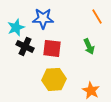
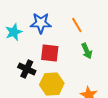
orange line: (97, 16) -> (77, 25), moved
black cross: (25, 46) -> (27, 69), moved

